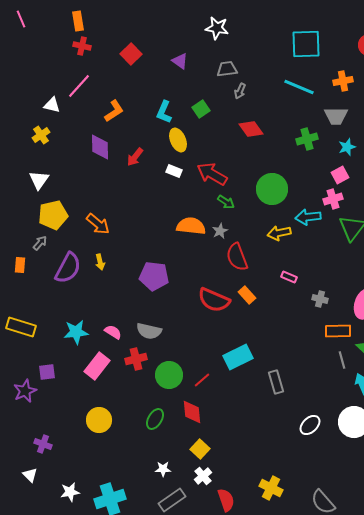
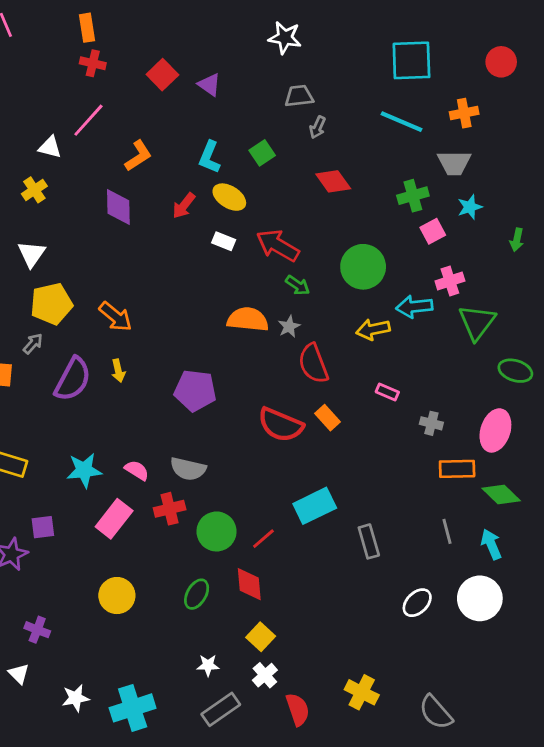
purple triangle: (180, 61) -> (209, 85), moved
yellow ellipse: (178, 140) -> (229, 197), turned -35
red arrow: (135, 157) -> (184, 206), moved
pink square: (340, 175) -> (433, 231), moved
gray line: (342, 360) -> (447, 531), moved

